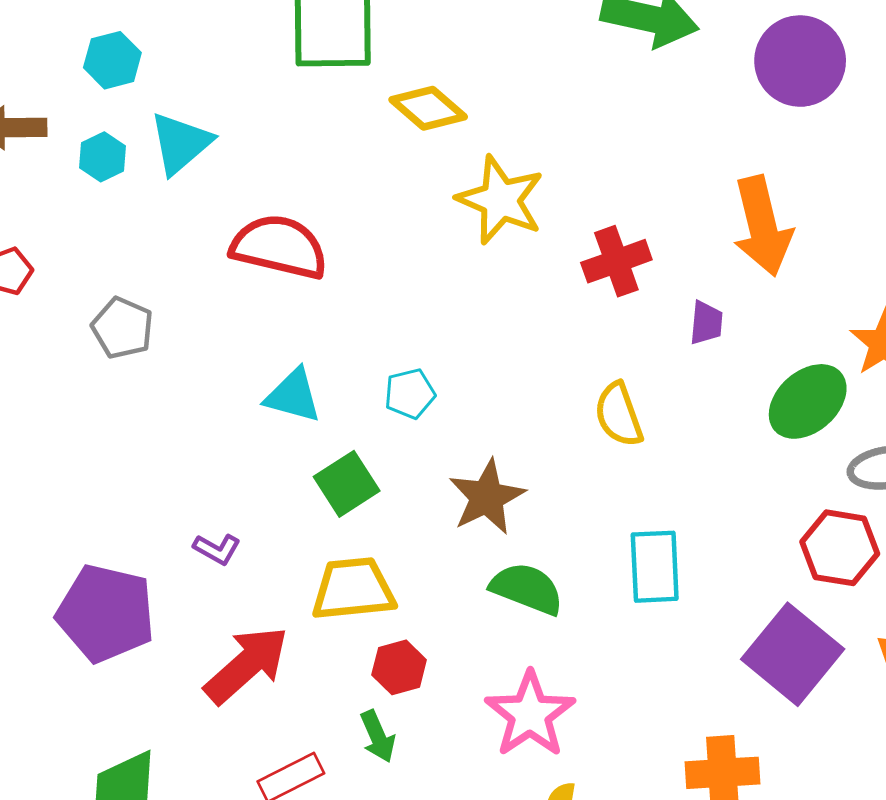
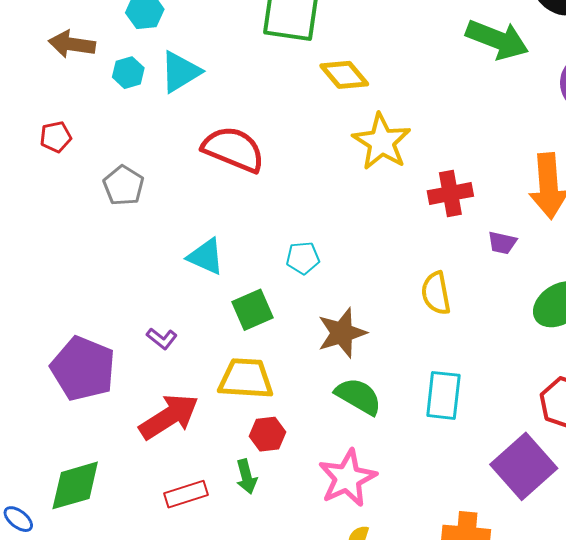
purple trapezoid: (706, 323) -> (502, 243), turned 88
cyan triangle: (293, 396) -> (206, 257), moved

